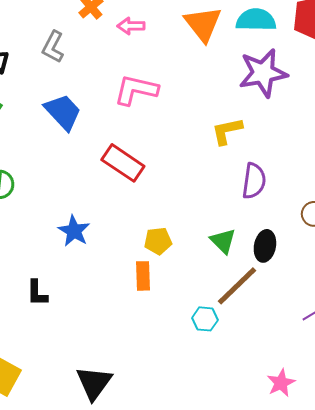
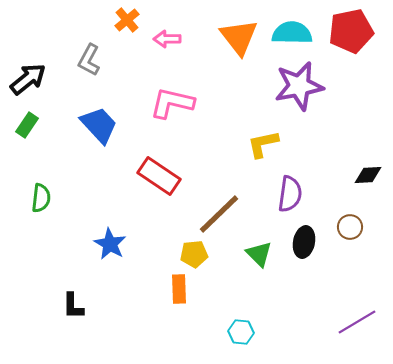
black ellipse: (265, 246) -> (304, 242), moved
brown line: (237, 286) -> (219, 214), moved

